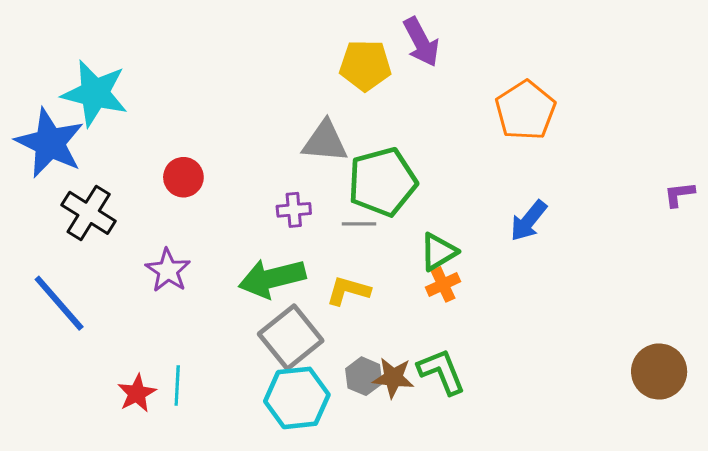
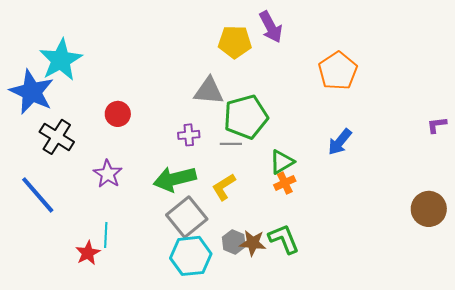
cyan star: (95, 93) -> (61, 60), turned 30
yellow L-shape: (348, 291) -> (224, 187), turned -48
brown circle: (659, 372) -> (429, 209), moved
cyan line: (177, 385) -> (106, 235), moved

